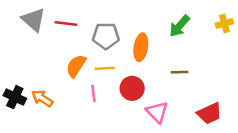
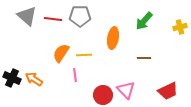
yellow cross: (224, 23) -> (180, 27), moved
gray pentagon: (106, 36) -> (80, 16), moved
red circle: (132, 88) -> (103, 95), moved

